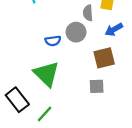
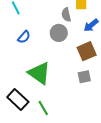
blue semicircle: (53, 41) -> (24, 37), moved, turned -32
green line: (45, 114) -> (43, 108), turned -63

